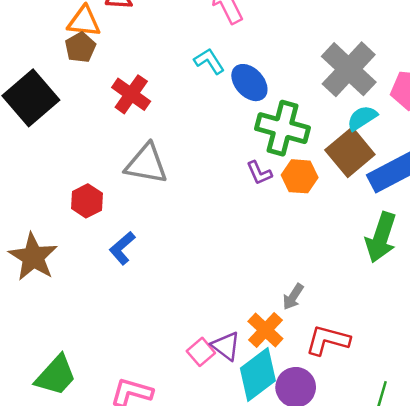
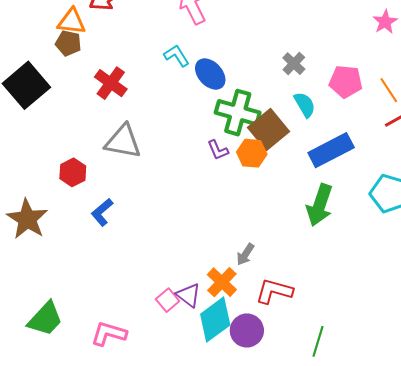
brown pentagon: (80, 47) -> (68, 43), turned -30
gray cross: (349, 69) -> (294, 64), size x0.5
cyan semicircle: (362, 118) -> (305, 105), turned 92
brown square: (350, 152) -> (269, 129), moved

